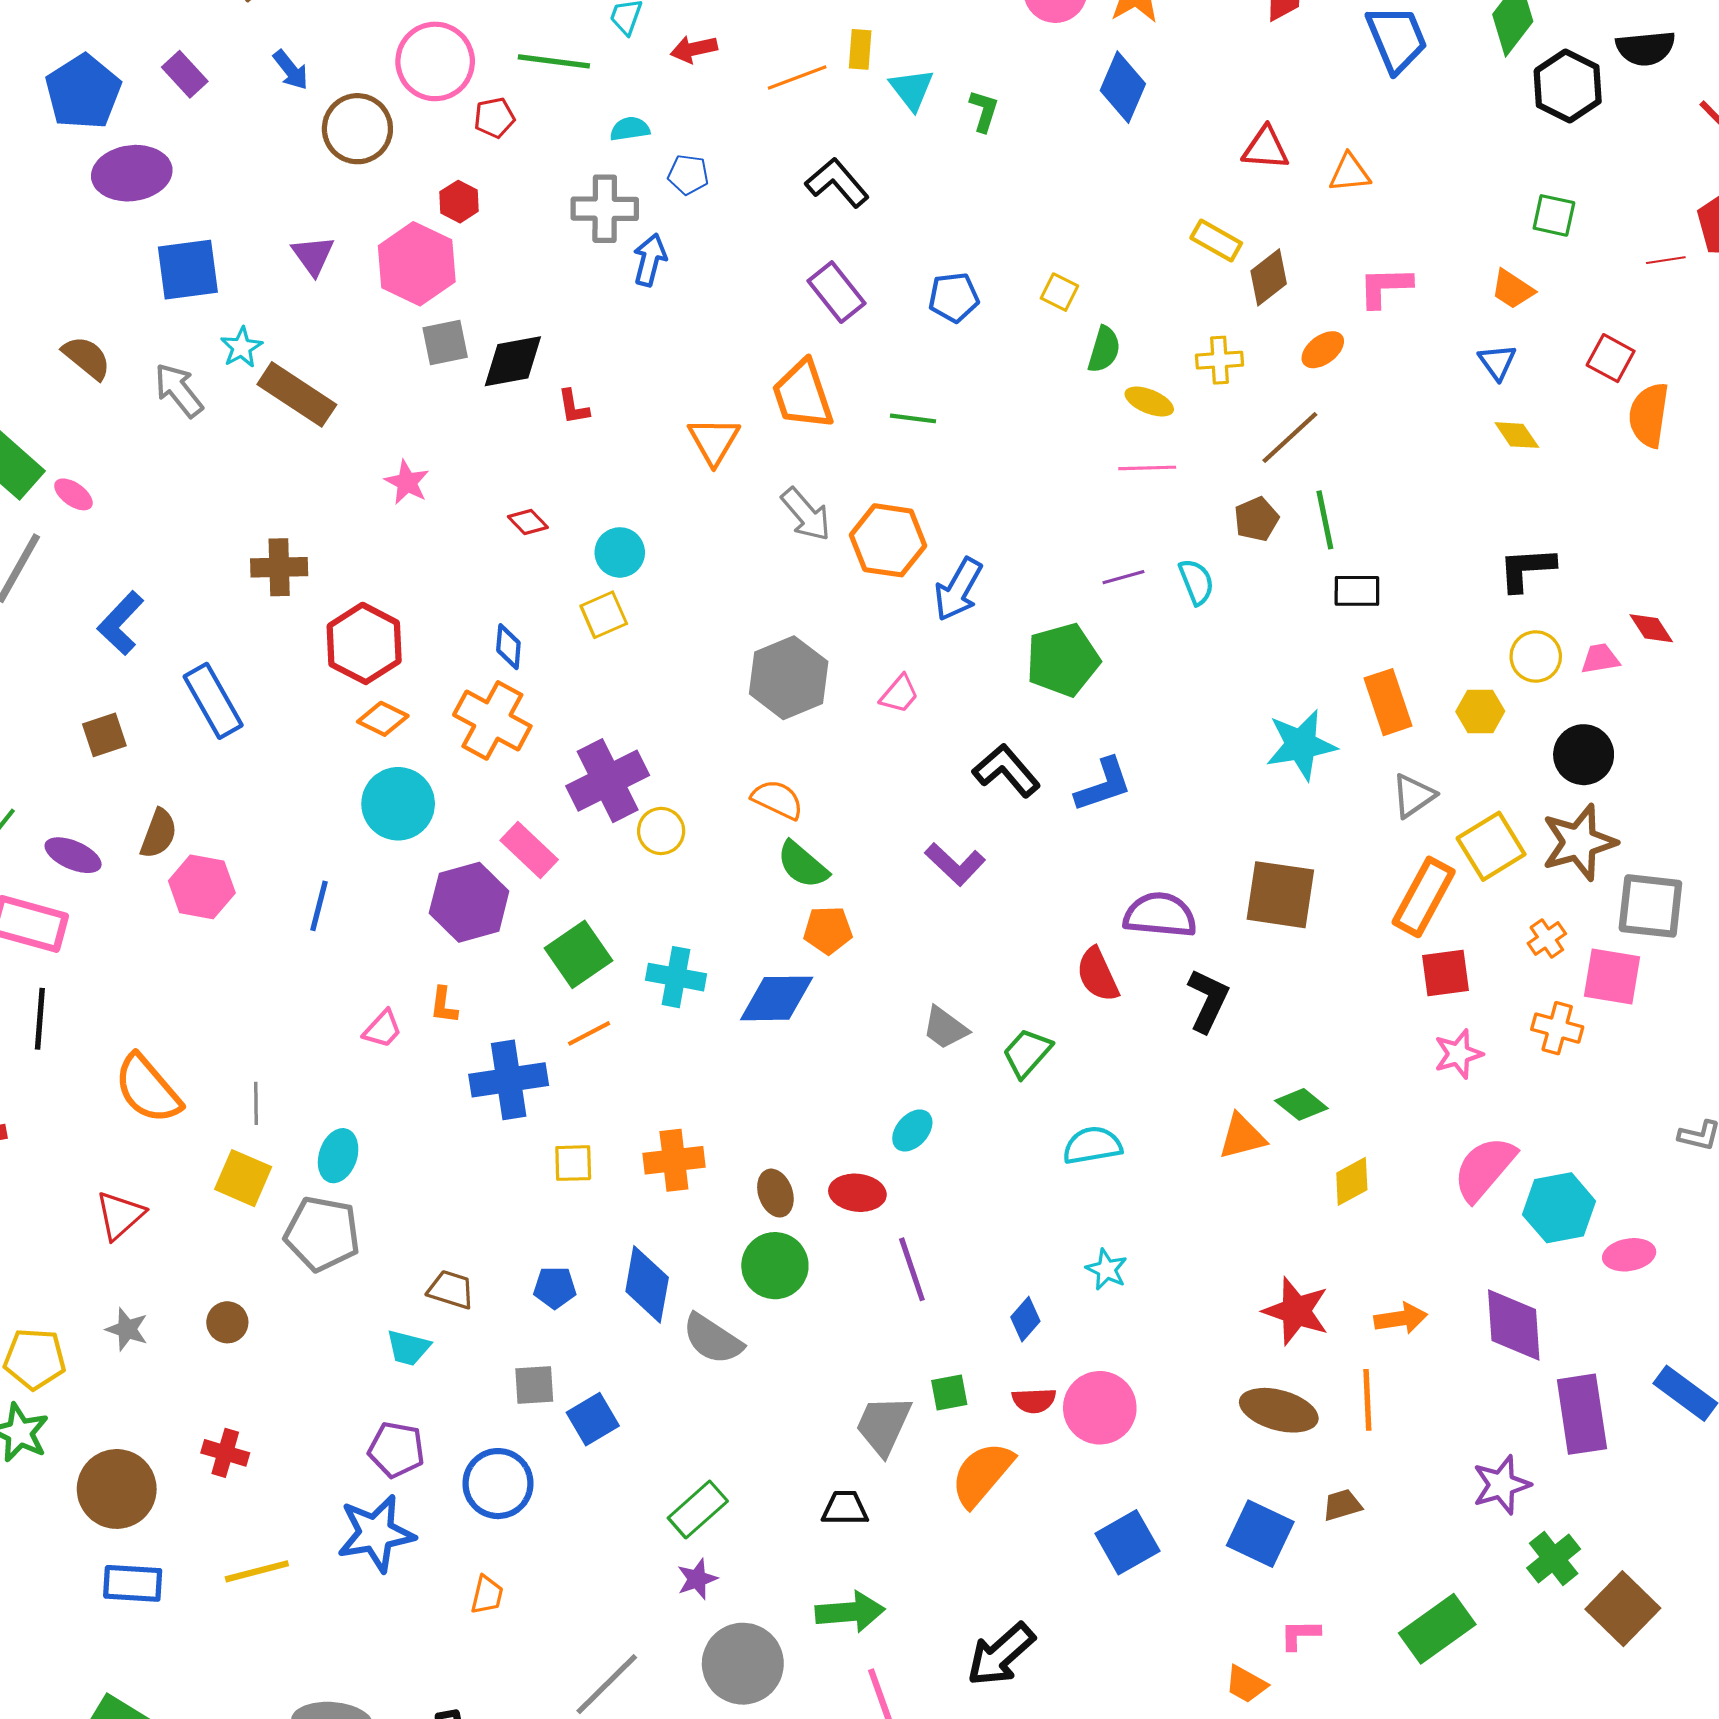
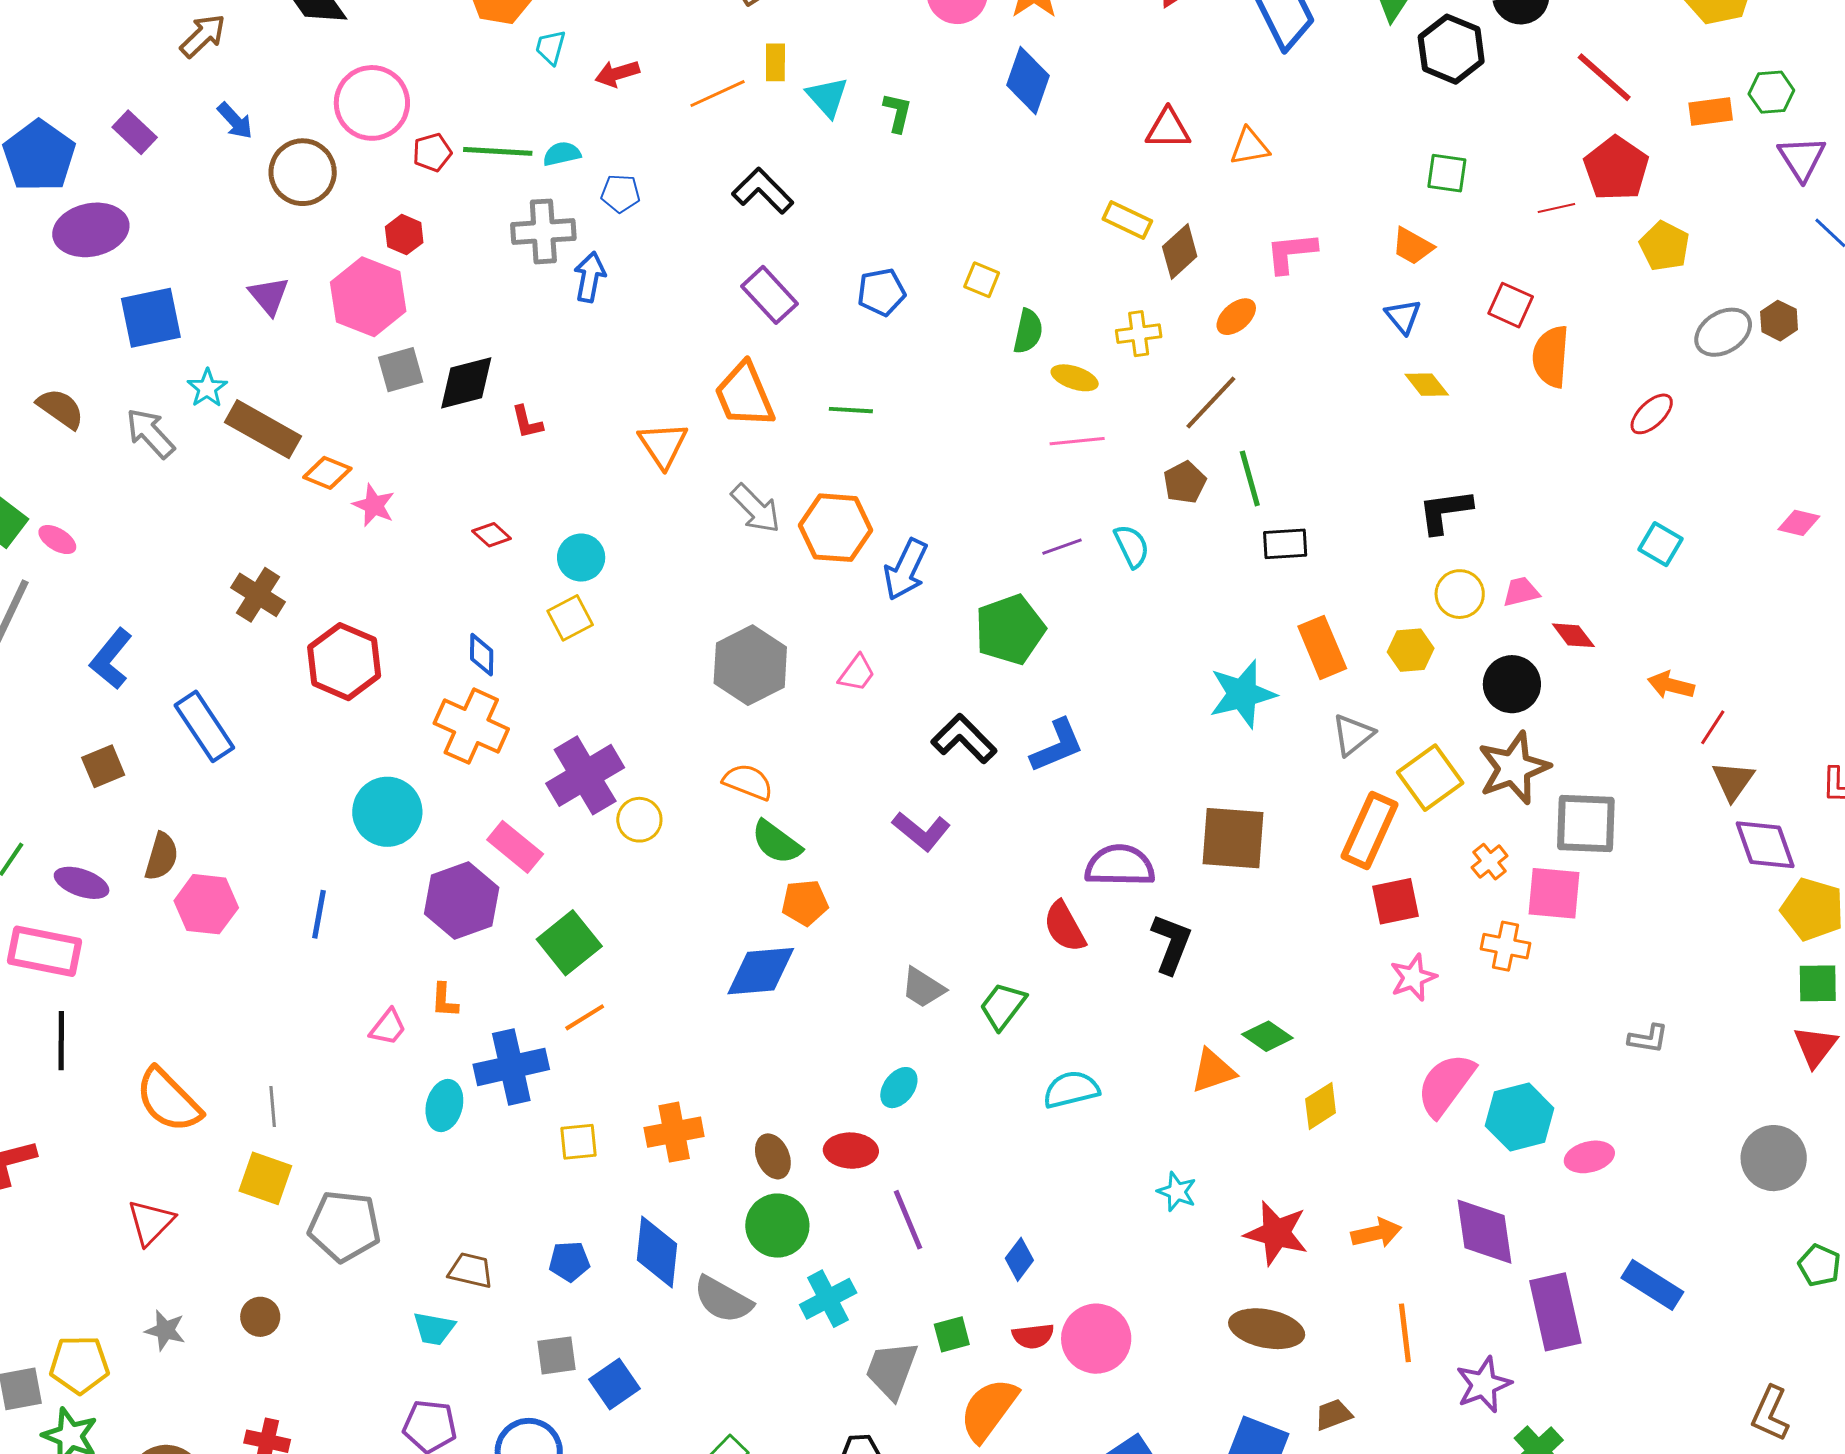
green line: (554, 61) -> (498, 151), moved
brown cross: (279, 567) -> (258, 595), turned 38
red diamond: (1651, 628) -> (1573, 635), moved
orange diamond: (383, 719) -> (327, 473), moved
cyan cross: (676, 977) -> (828, 1299), moved, turned -34
cyan ellipse: (338, 1156) -> (444, 1106), moved
cyan star: (1107, 1269) -> (1177, 1192), moved
orange line: (1367, 1400) -> (1405, 1333), moved

